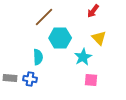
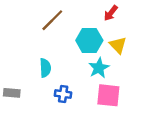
cyan hexagon: (60, 38) -> (89, 40), moved
blue cross: (30, 79) -> (63, 94), moved
pink square: (91, 80) -> (108, 95), size x1.5

